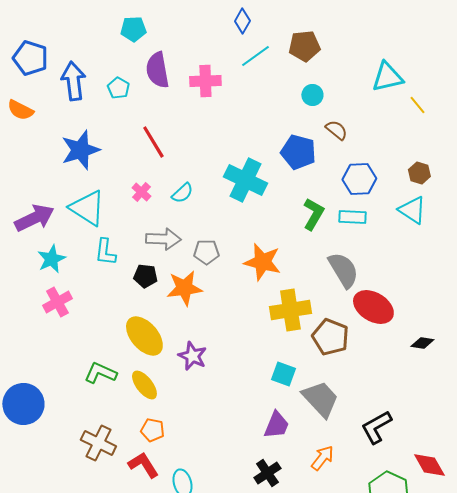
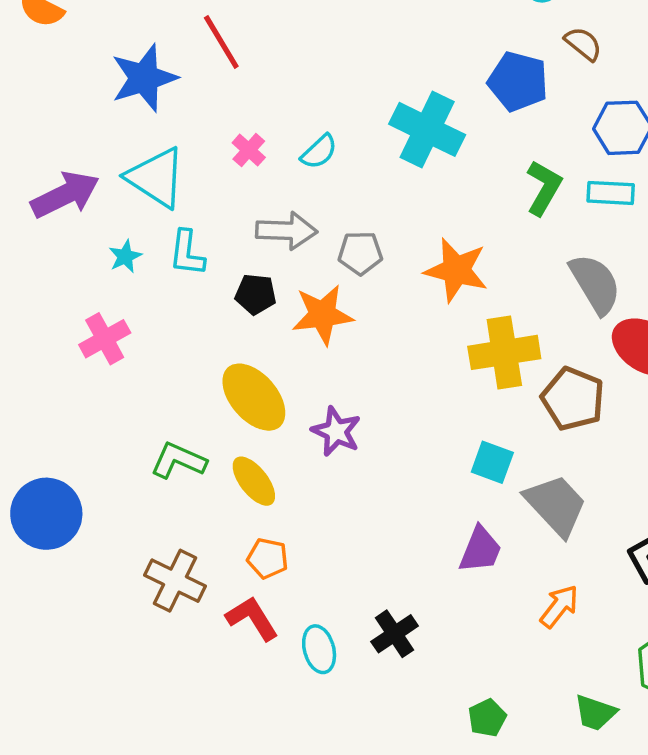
red line: (153, 142) -> (221, 42), moved
cyan star: (51, 259) -> (125, 256), moved, size x0.7
black cross: (267, 473) -> (395, 634), moved

